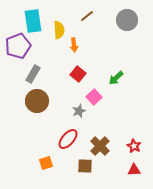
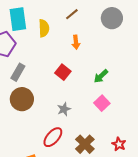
orange arrow: (74, 45) -> (76, 42), moved
pink square: (94, 97) -> (102, 103), moved

